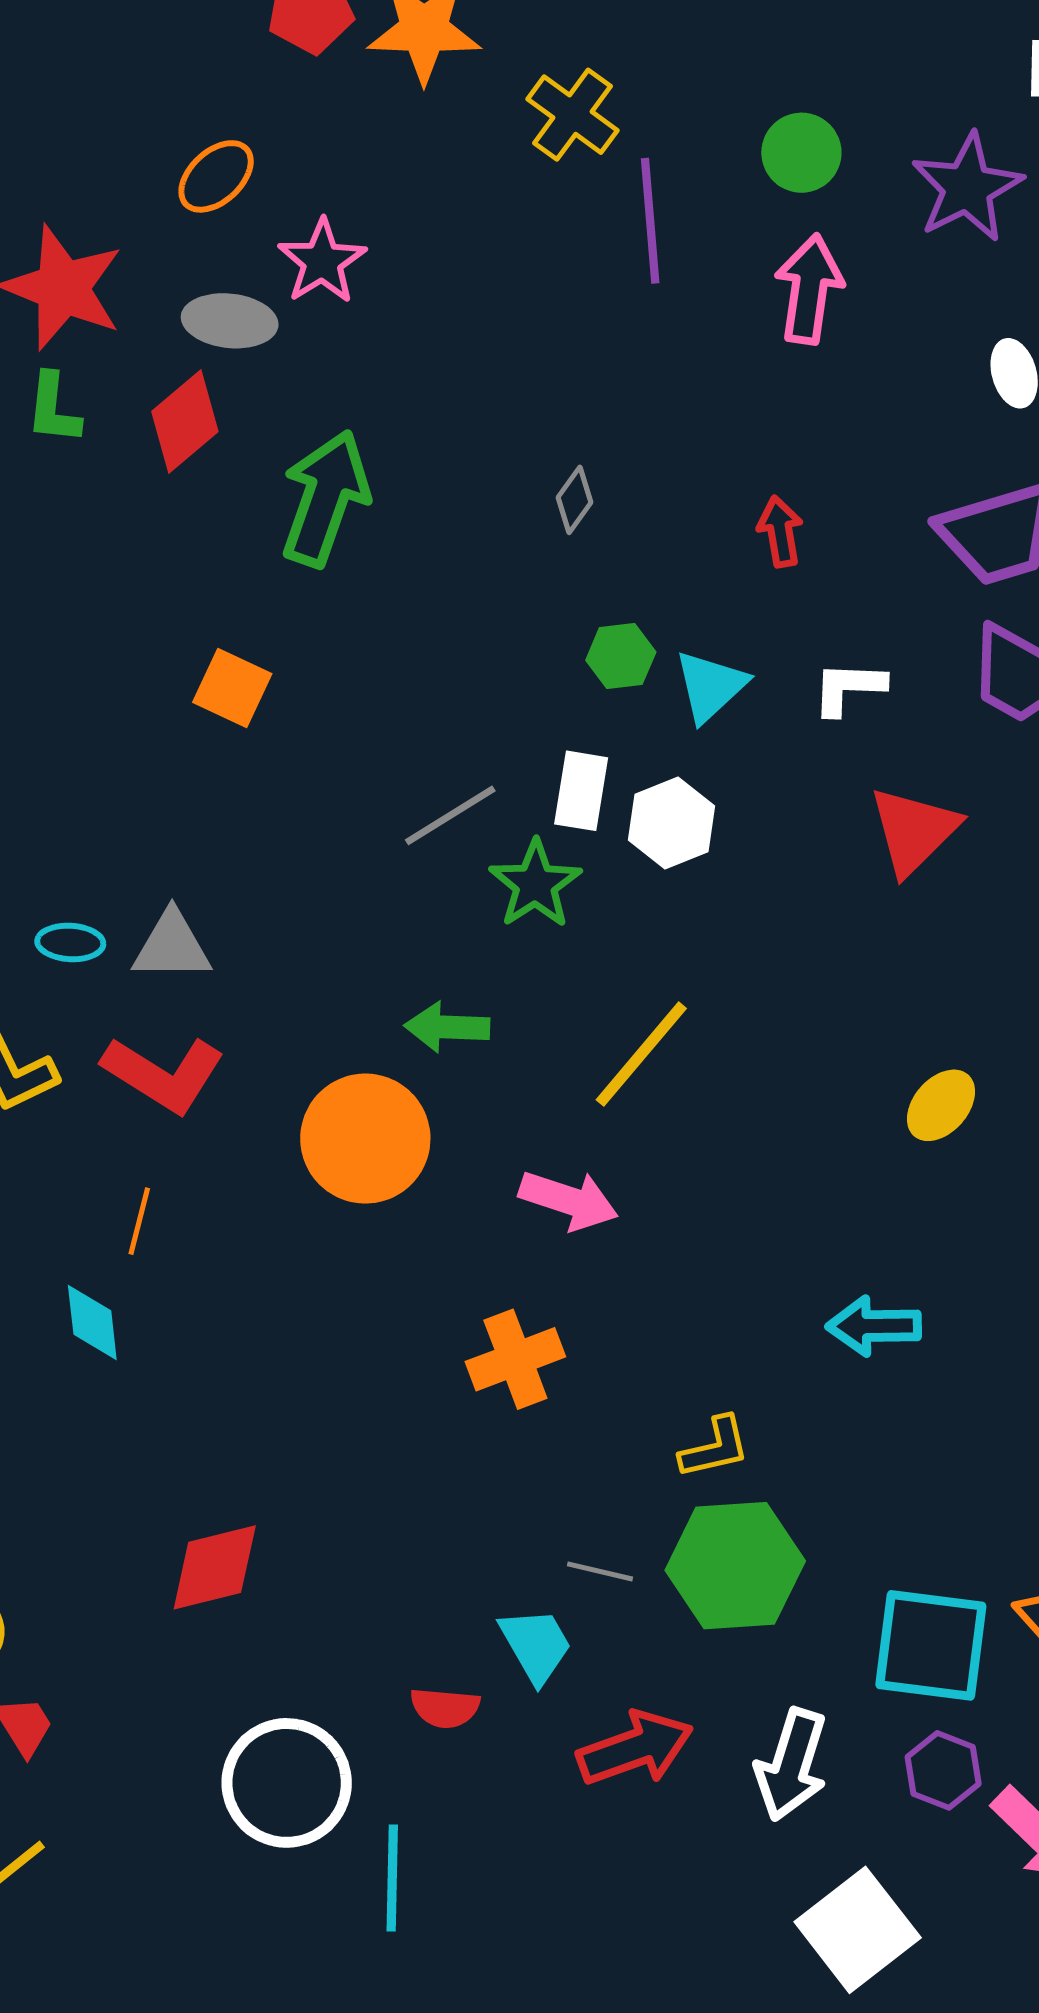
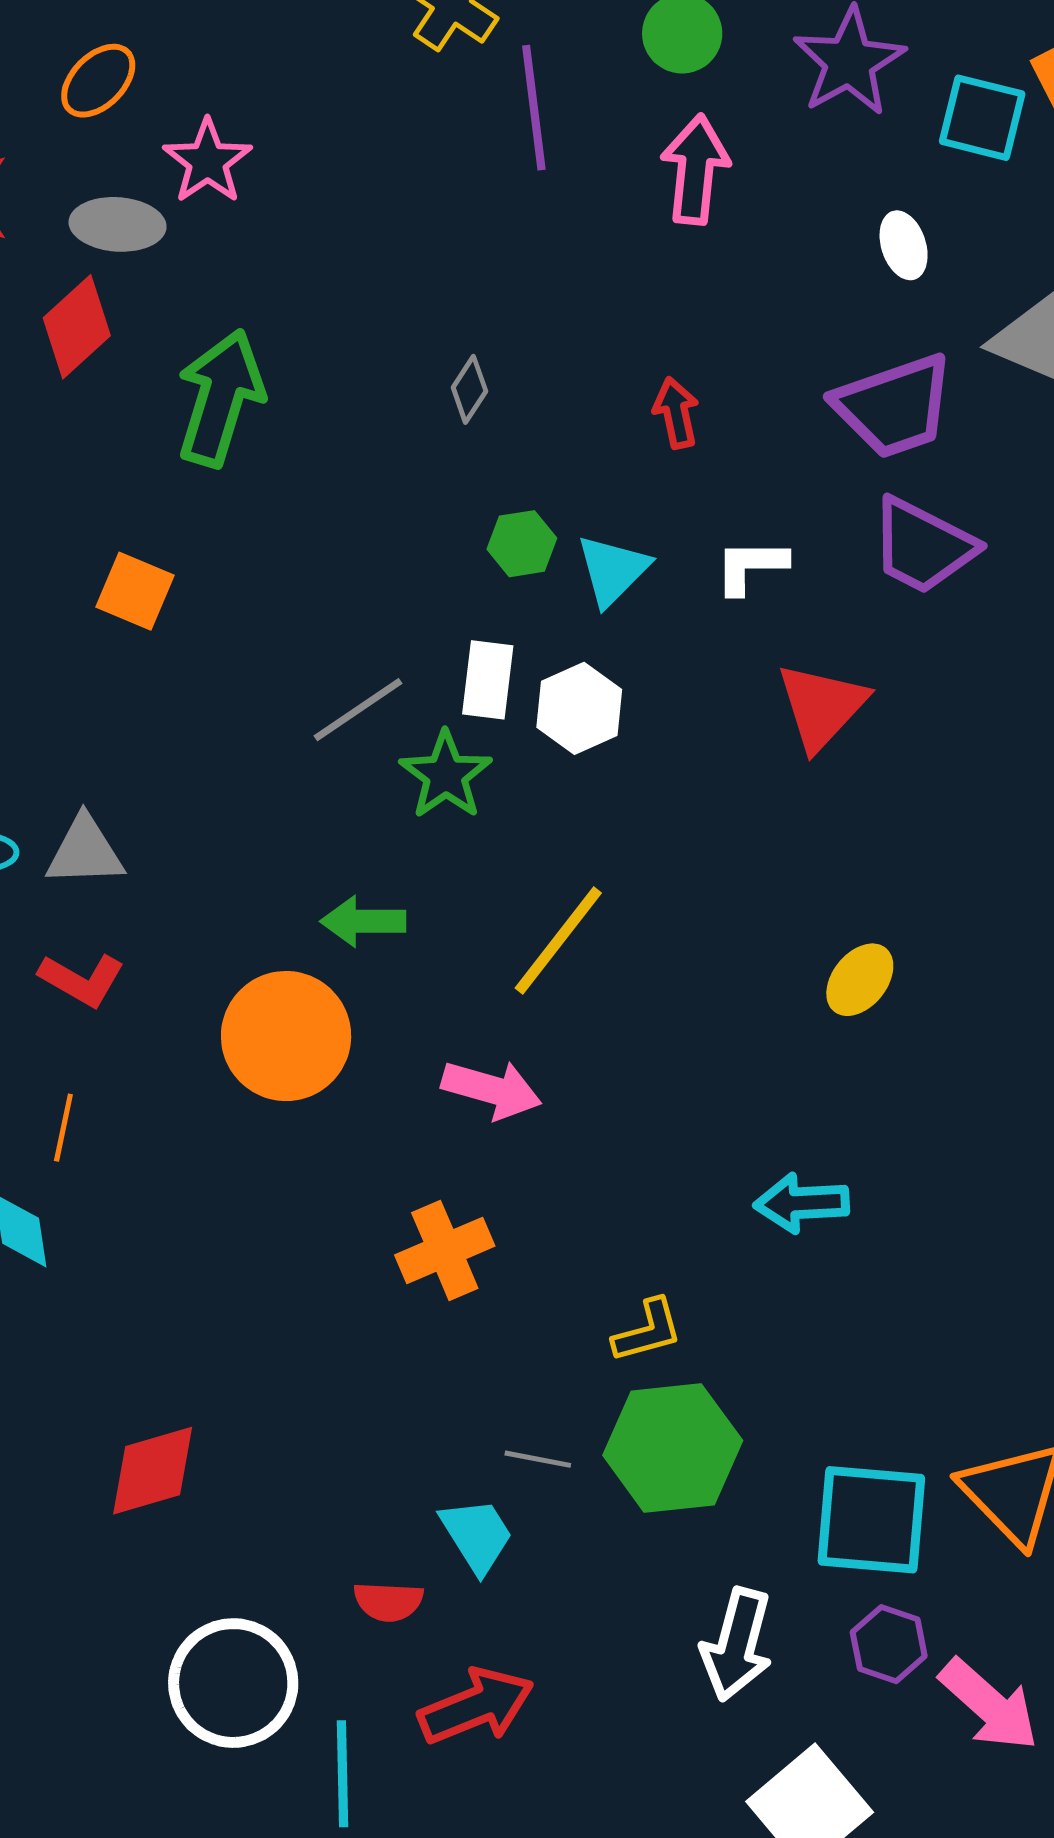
red L-shape: (163, 1074) -> (82, 980), size x0.7
red arrow: (635, 1748) -> (476, 1706), moved

